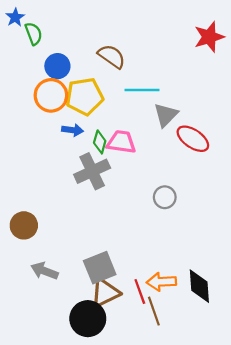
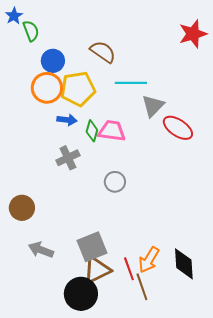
gray cross: (92, 171) -> (68, 158), moved, size x0.7
gray circle: (165, 197) -> (115, 182), moved
orange arrow: (161, 282) -> (149, 260), turned -56

